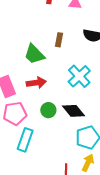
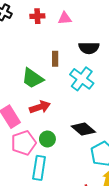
cyan cross: (79, 76) -> (82, 79), moved
green circle: (48, 110) -> (47, 139), moved

